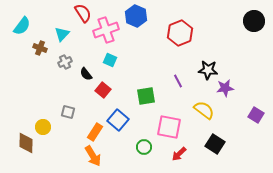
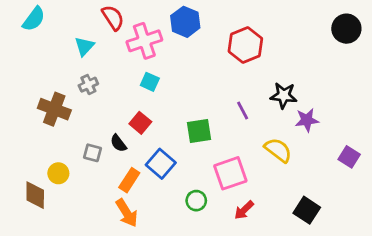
cyan semicircle: (22, 26) -> (34, 19), moved
brown cross: (40, 48) -> (54, 109), moved, size x1.6
black semicircle: (86, 74) -> (118, 143), moved
pink square: (169, 127) -> (230, 173), turned -30
black square: (215, 144) -> (307, 210), moved

